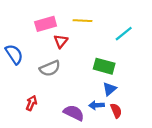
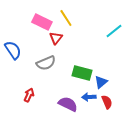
yellow line: (82, 21) -> (66, 18), moved, turned 54
pink rectangle: (46, 24) -> (42, 22), turned 42
green rectangle: (104, 66) -> (82, 73), moved

